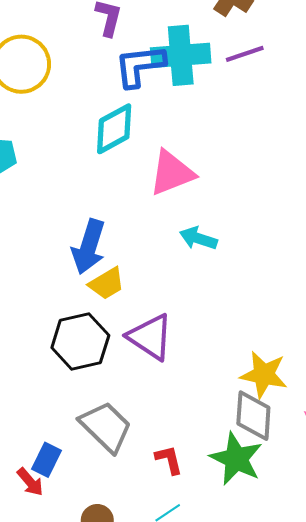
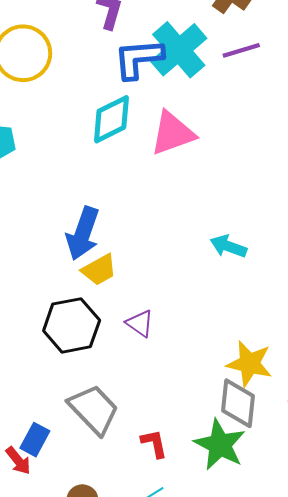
cyan cross: (181, 55) -> (179, 50), turned -38
pink triangle: (172, 173) -> (173, 133), moved
cyan arrow: (198, 238) -> (228, 246), moved
purple triangle: (150, 337) -> (140, 323), size x0.6

